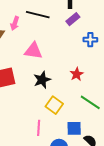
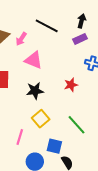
pink arrow: (15, 23) -> (21, 39), moved
red star: (77, 74) -> (71, 85), moved

